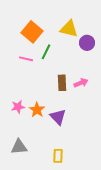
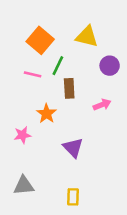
purple circle: (87, 43) -> (110, 66), moved
brown rectangle: (62, 83) -> (69, 88), moved
orange star: (37, 110) -> (46, 114), moved

